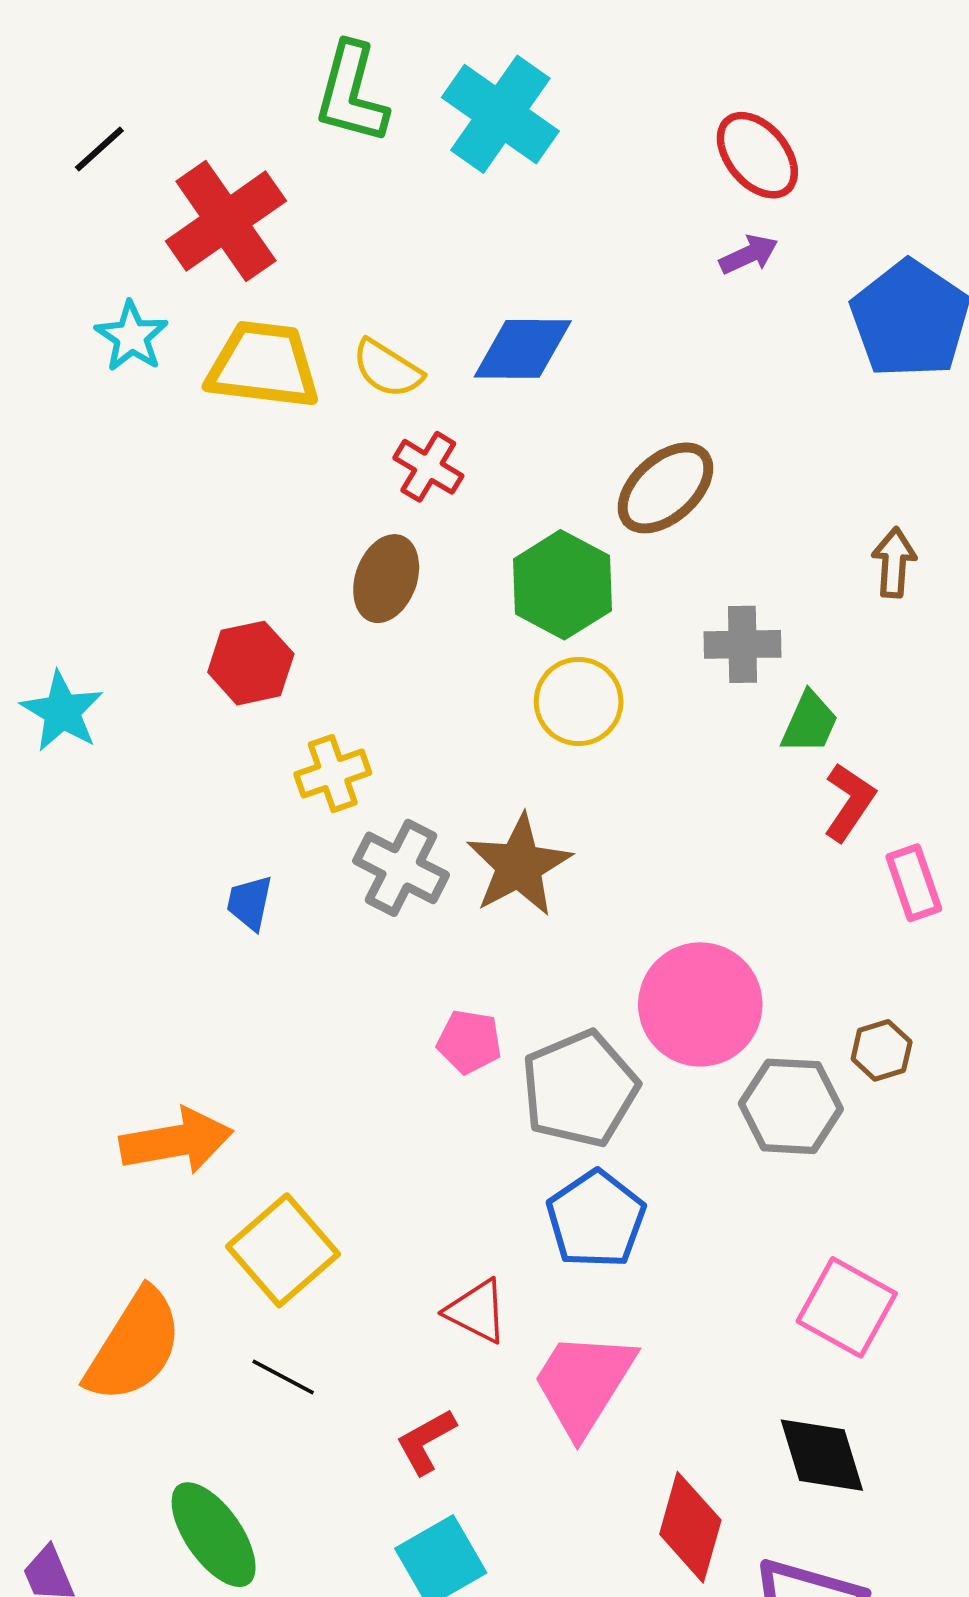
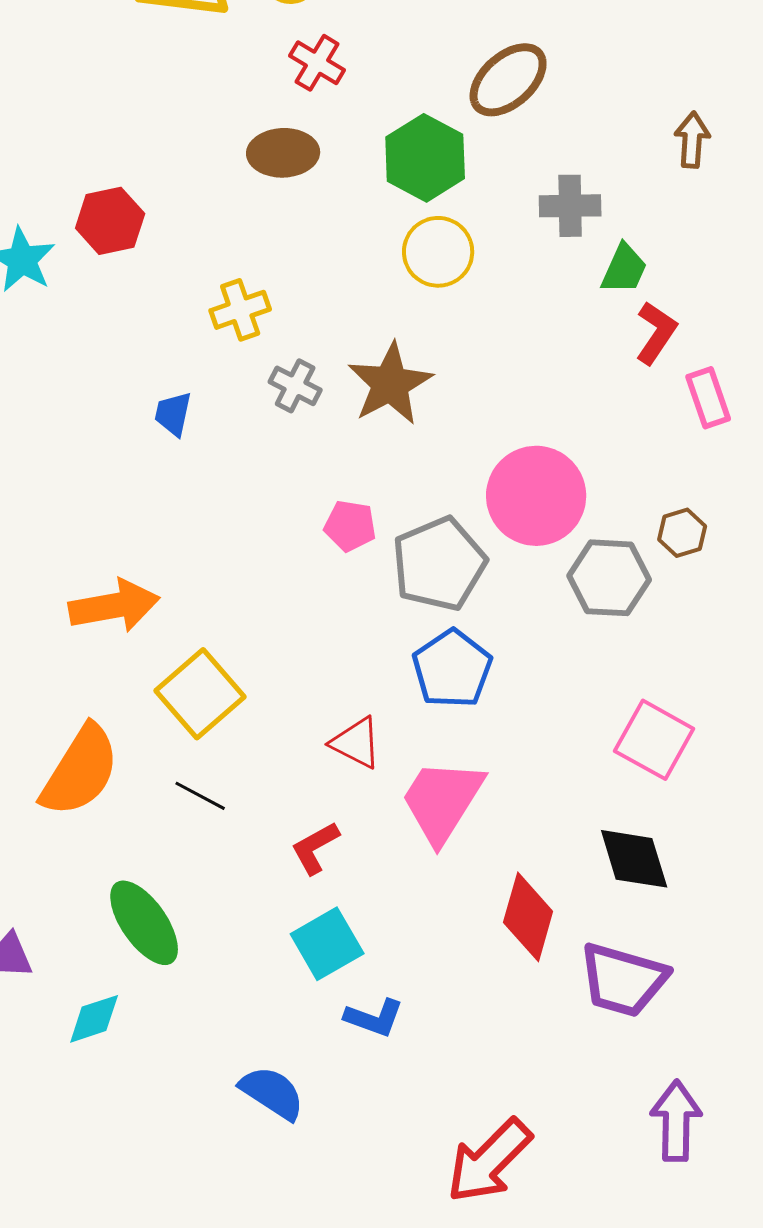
brown ellipse: (386, 579) -> (283, 153), turned 68
red hexagon: (251, 663) -> (110, 221), moved
gray cross: (401, 868) -> (295, 386), size x0.7

